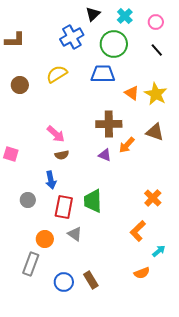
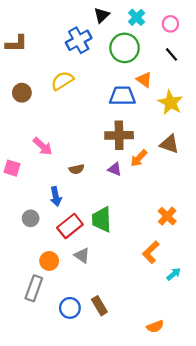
blue trapezoid: (103, 74) -> (122, 96), moved
orange triangle: (132, 93) -> (144, 80), moved
pink arrow: (56, 134) -> (43, 146), moved
brown semicircle: (62, 155) -> (76, 169), moved
red rectangle: (64, 207) -> (70, 226), turned 40
orange semicircle: (142, 273) -> (155, 326), moved

